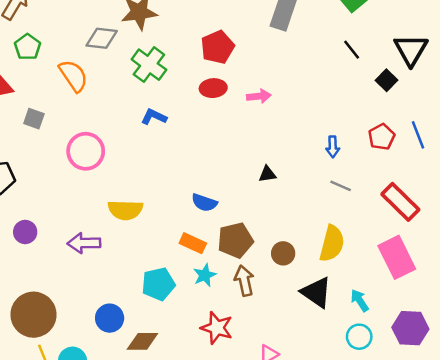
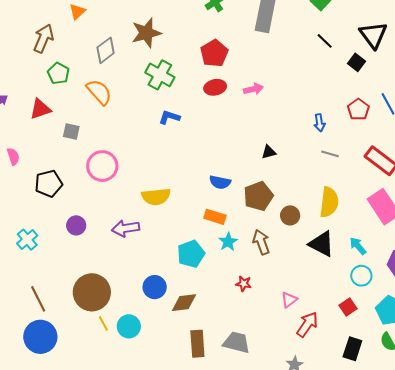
gray diamond: (102, 38) -> (106, 50), moved, turned -36
pink circle: (86, 151) -> (102, 166), moved
brown pentagon: (235, 240) -> (258, 196), moved
red star: (217, 328) -> (244, 284), size x0.6

